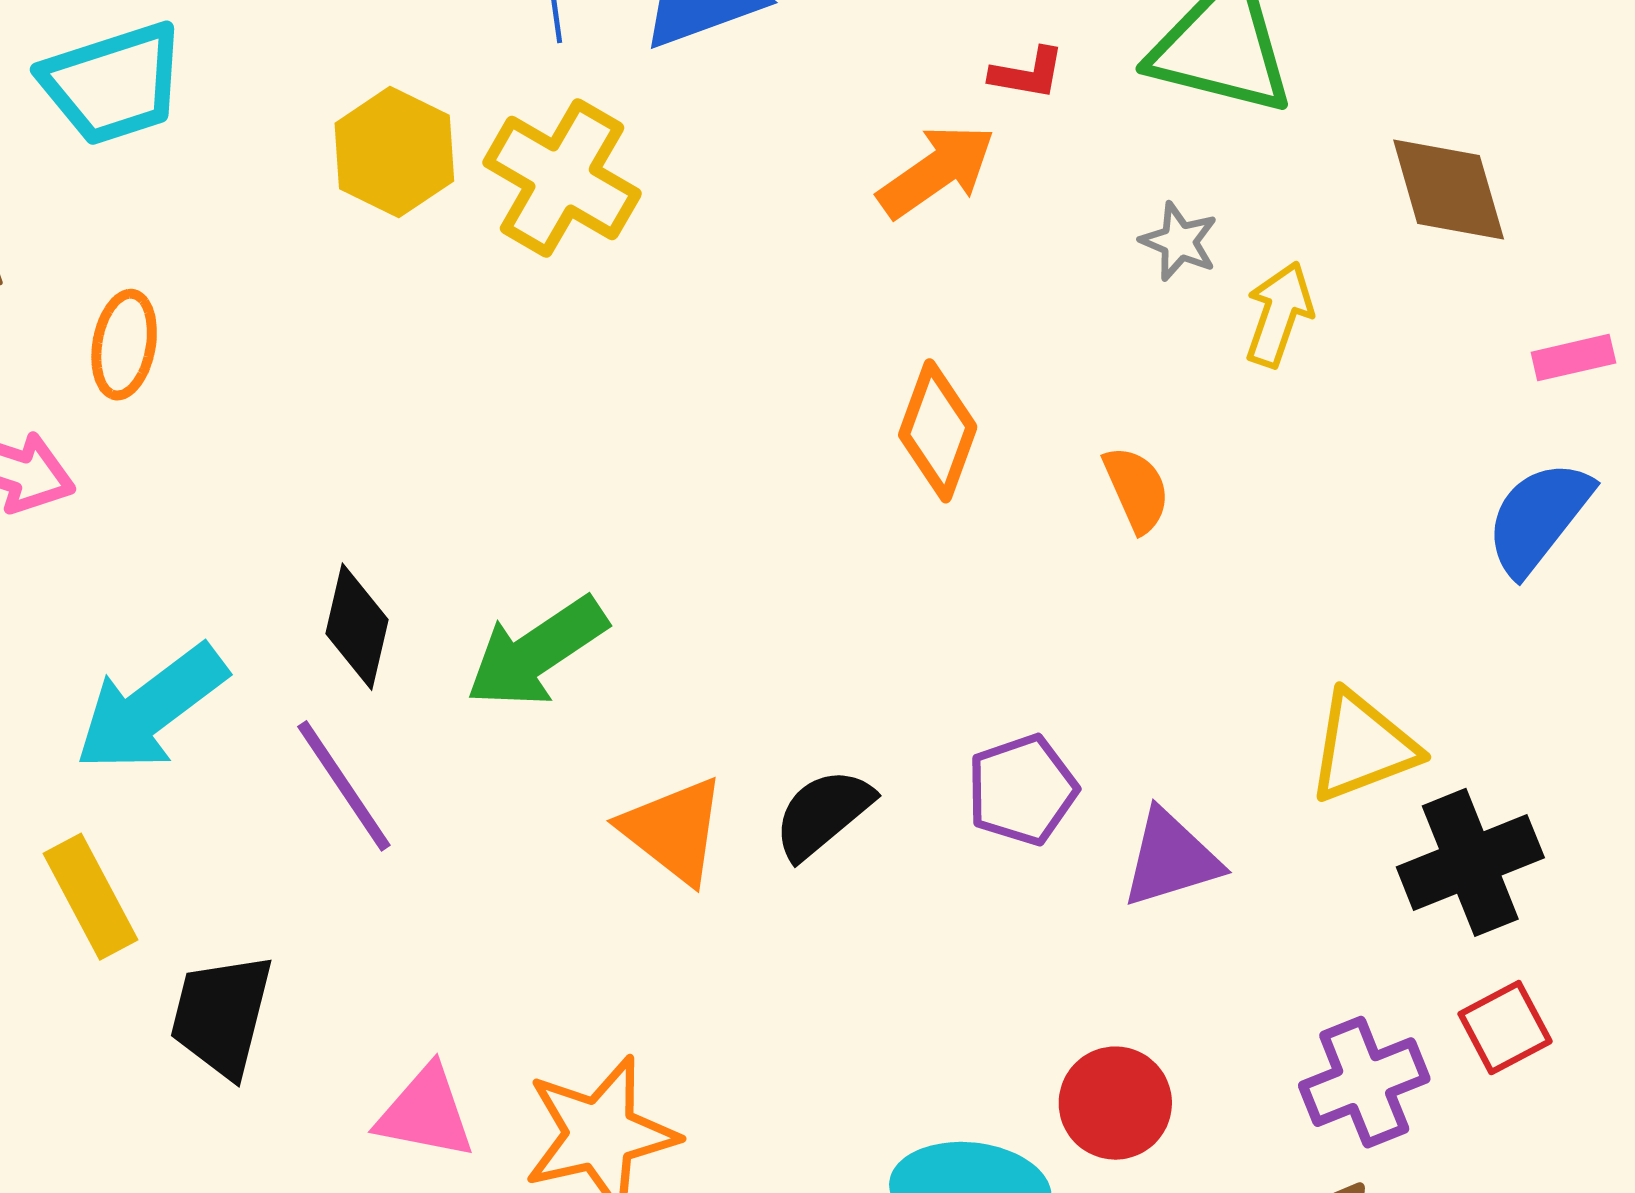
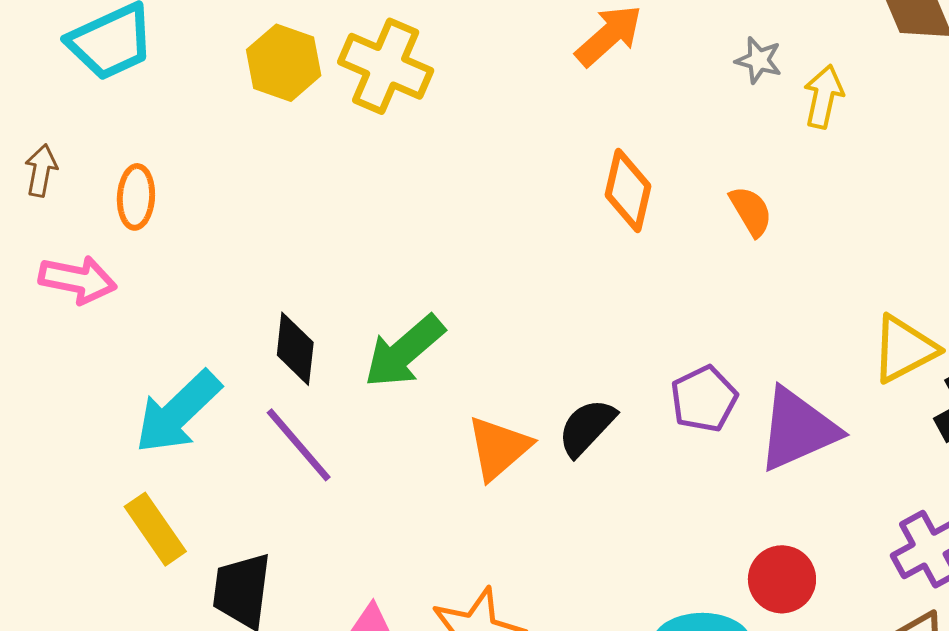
orange triangle: (673, 830) -> (499, 448), turned 48
purple triangle: (1171, 859) -> (798, 429), size x1.4

